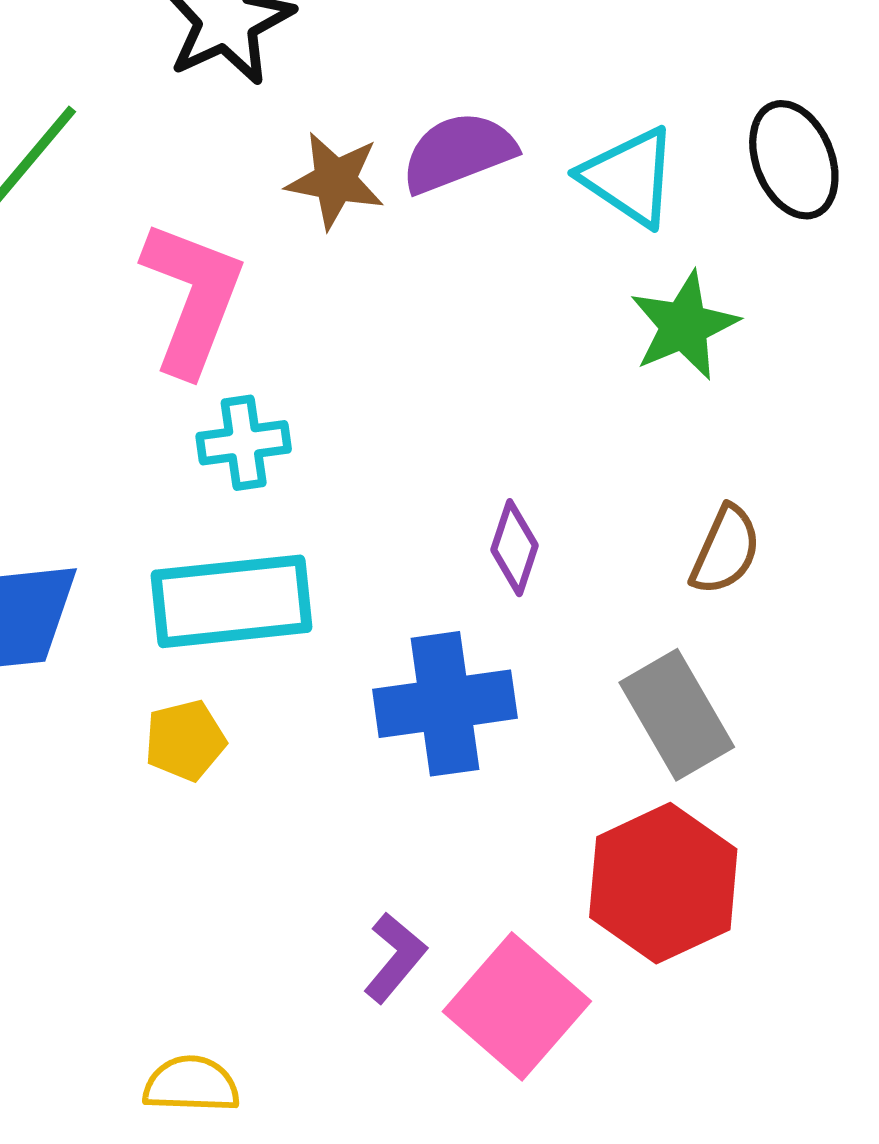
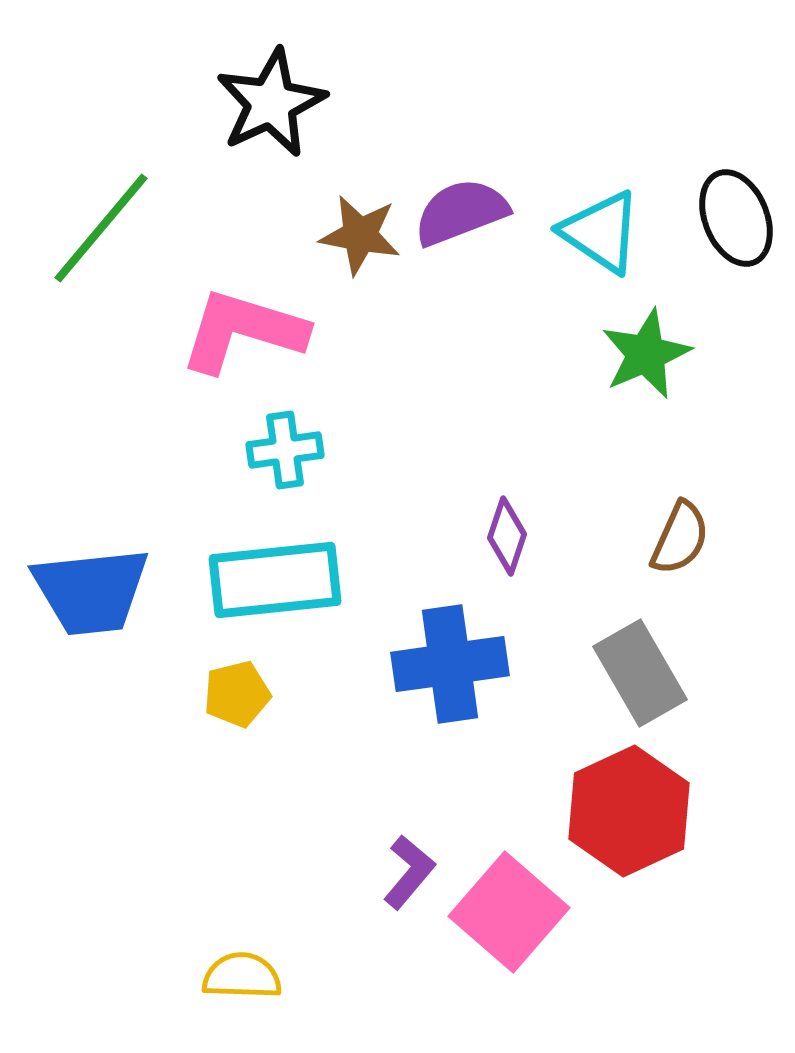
pink L-shape: (192, 298) -> (243, 331), turned -94

